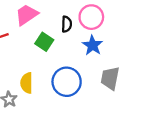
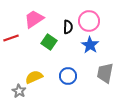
blue circle: (67, 82) -> (68, 76), size x0.7
yellow semicircle: (27, 83) -> (34, 77), turned 66

